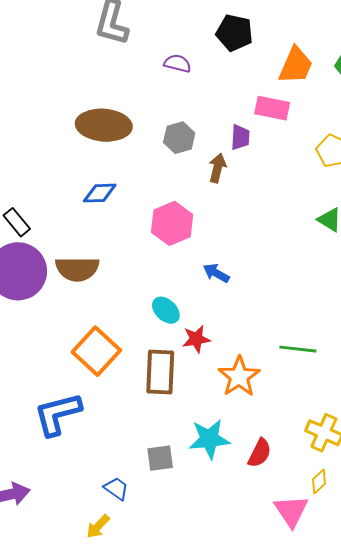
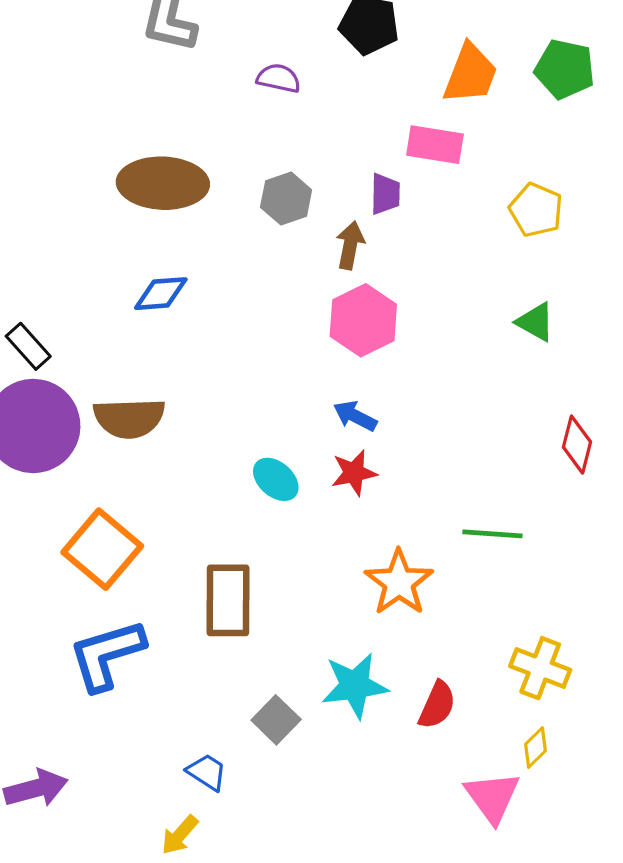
pink hexagon: (172, 223) -> (363, 320), moved
red star: (196, 339) -> (354, 473), moved
orange square: (96, 351) -> (102, 549), moved
brown rectangle: (160, 372) -> (228, 600), moved
gray square: (160, 458) -> (276, 720), turned -36

